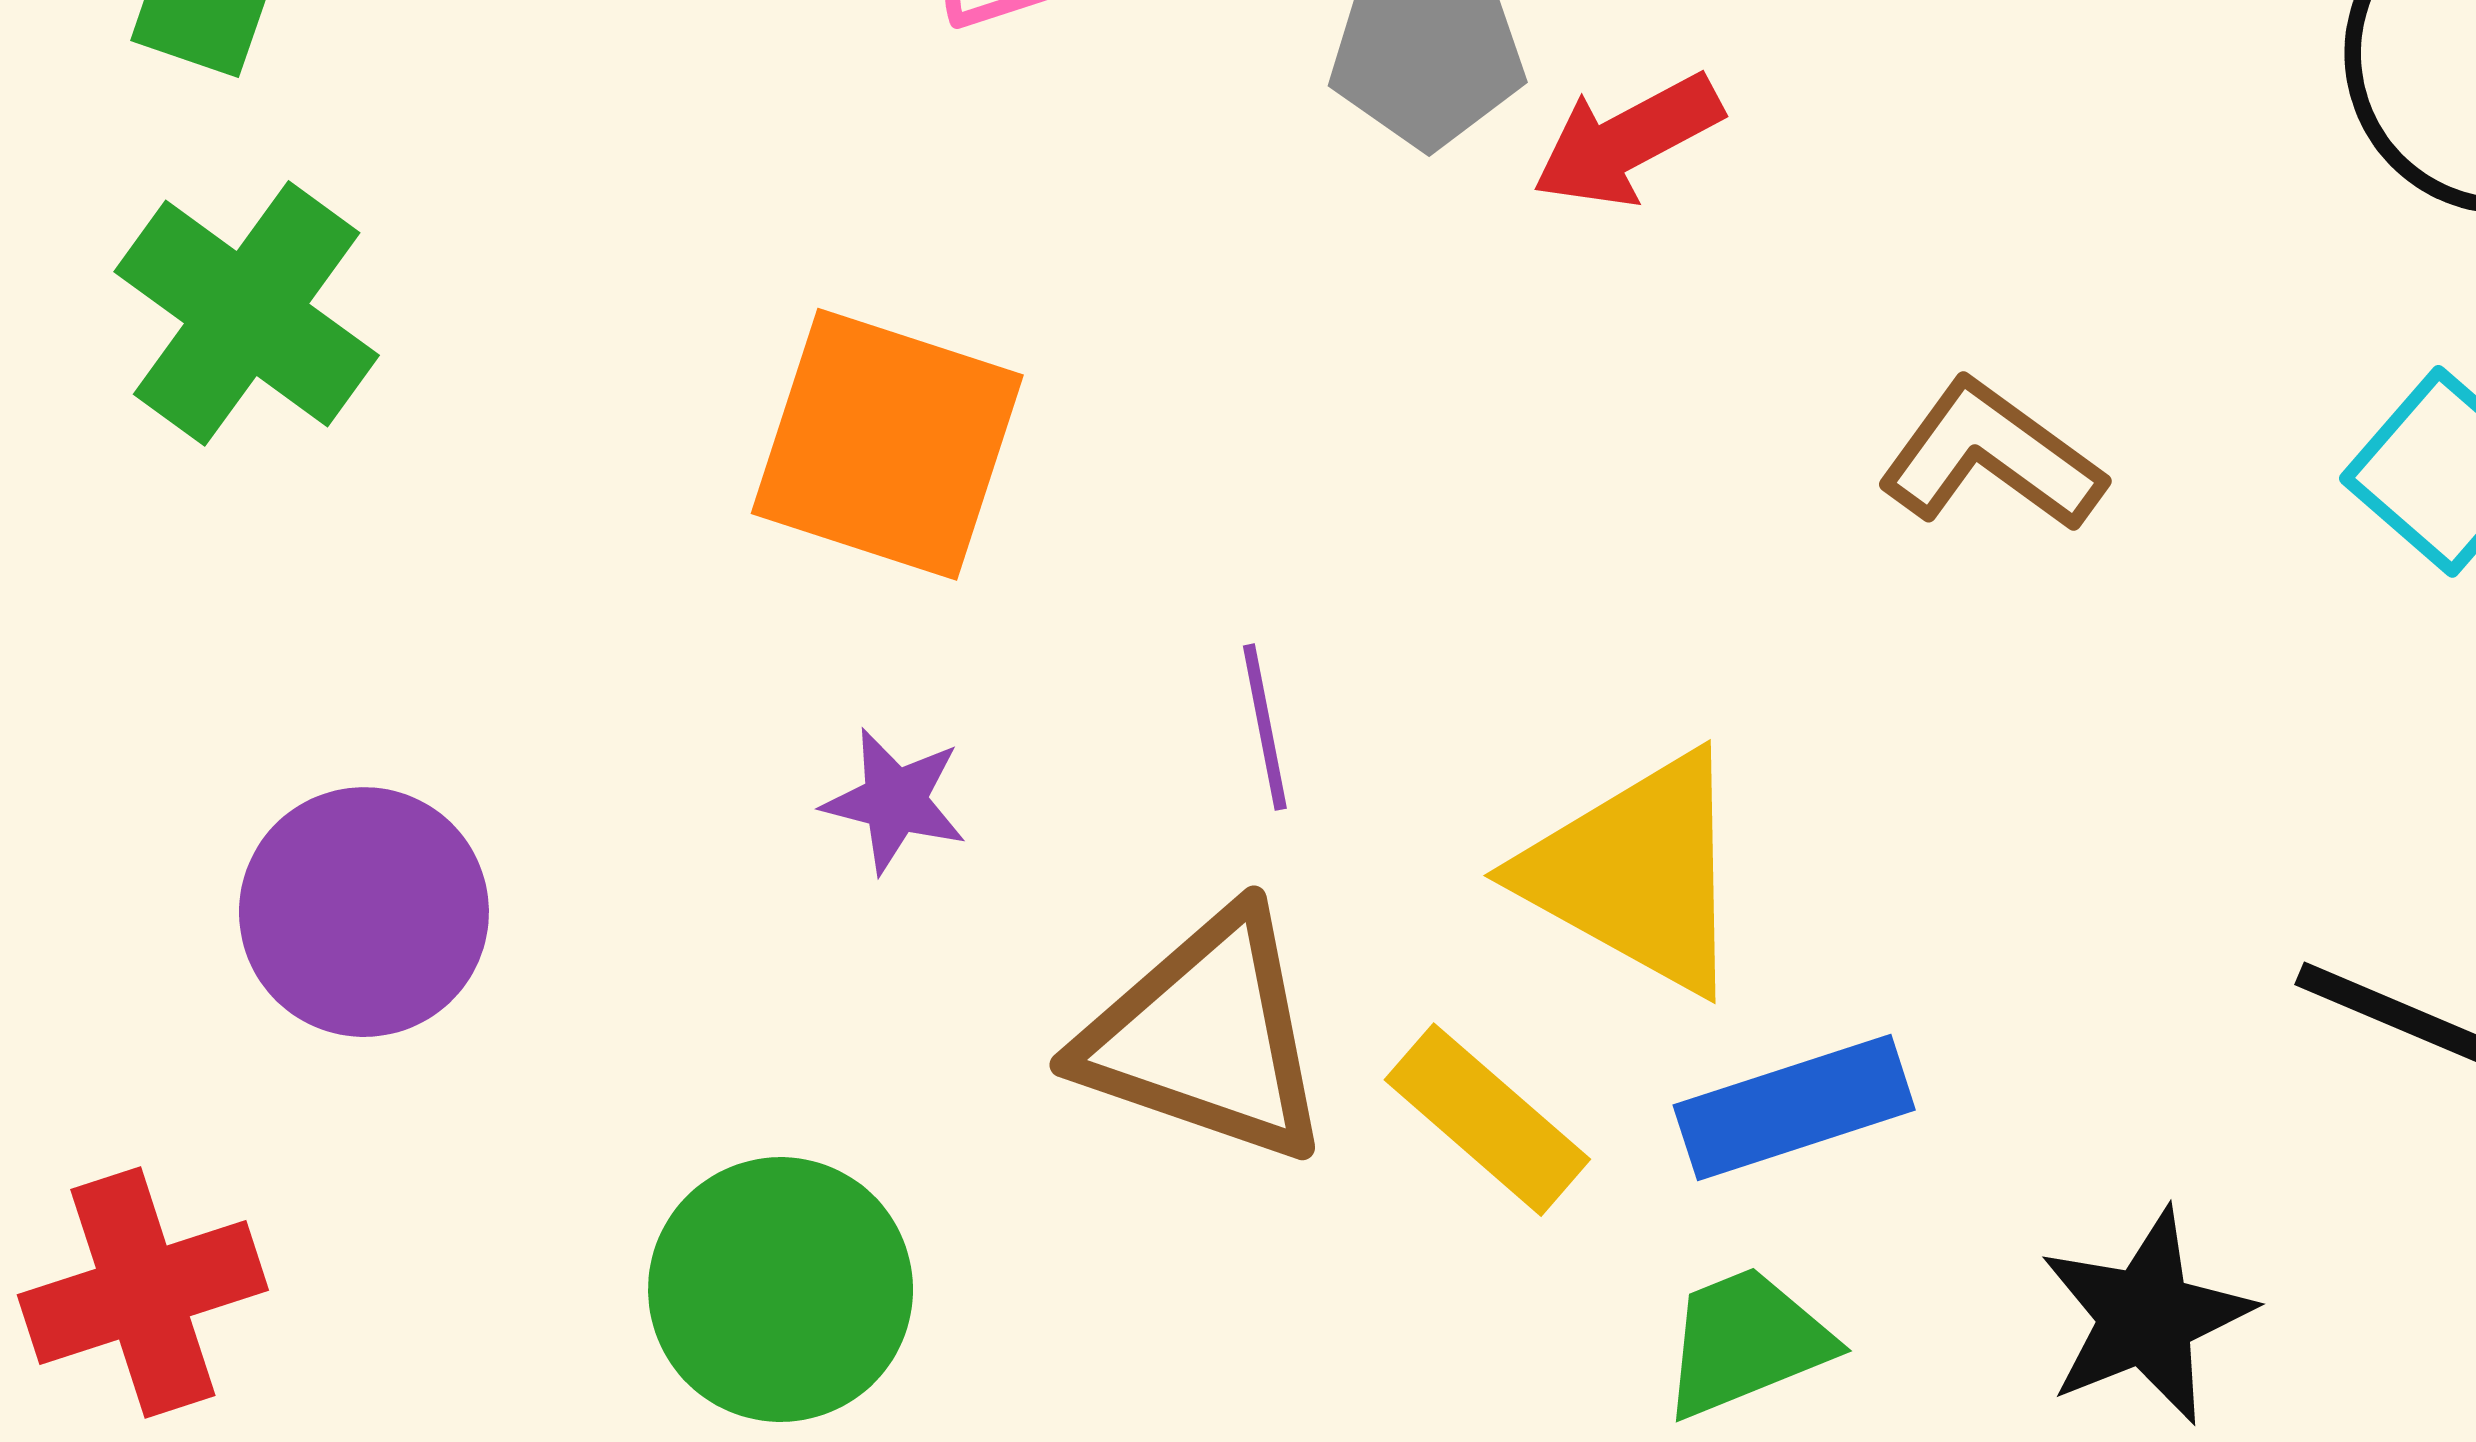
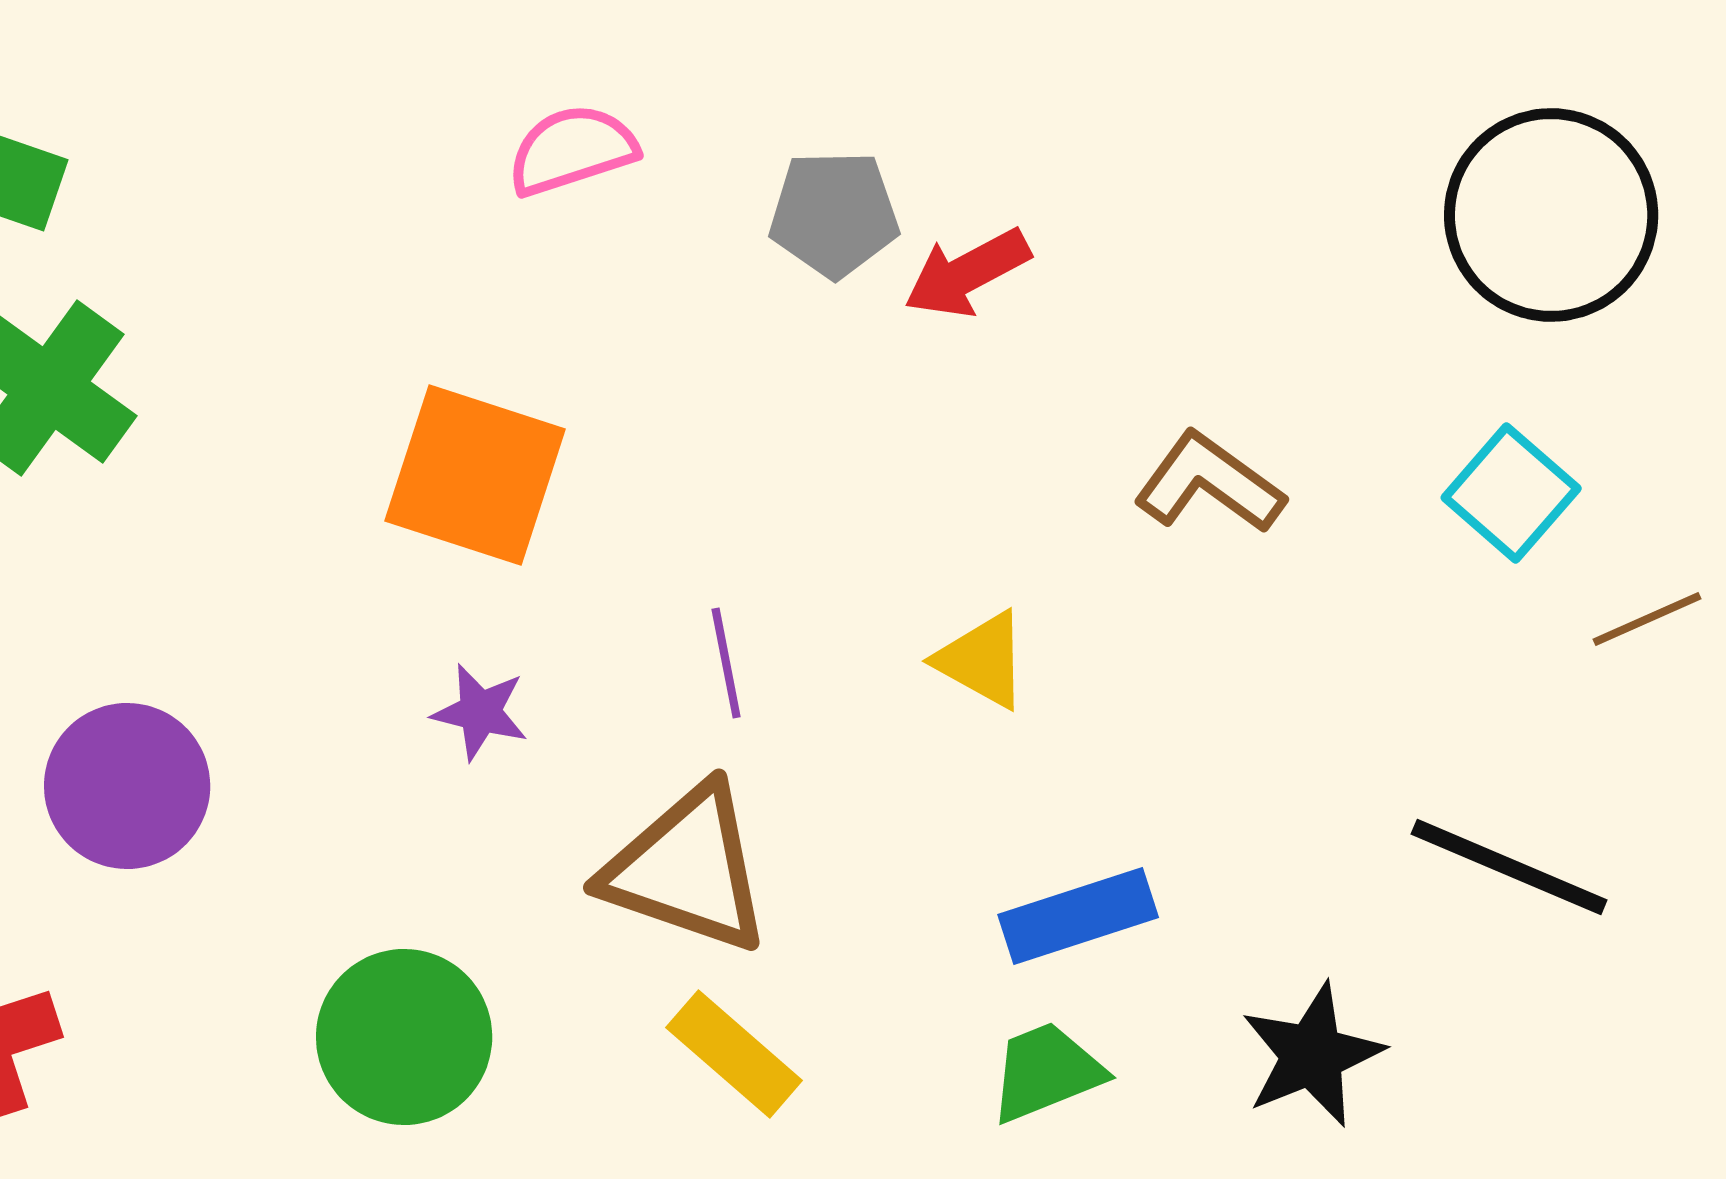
yellow triangle: (1636, 873) -> (982, 660), moved, size x0.6
yellow rectangle: (1487, 1120) -> (734, 1054), moved

